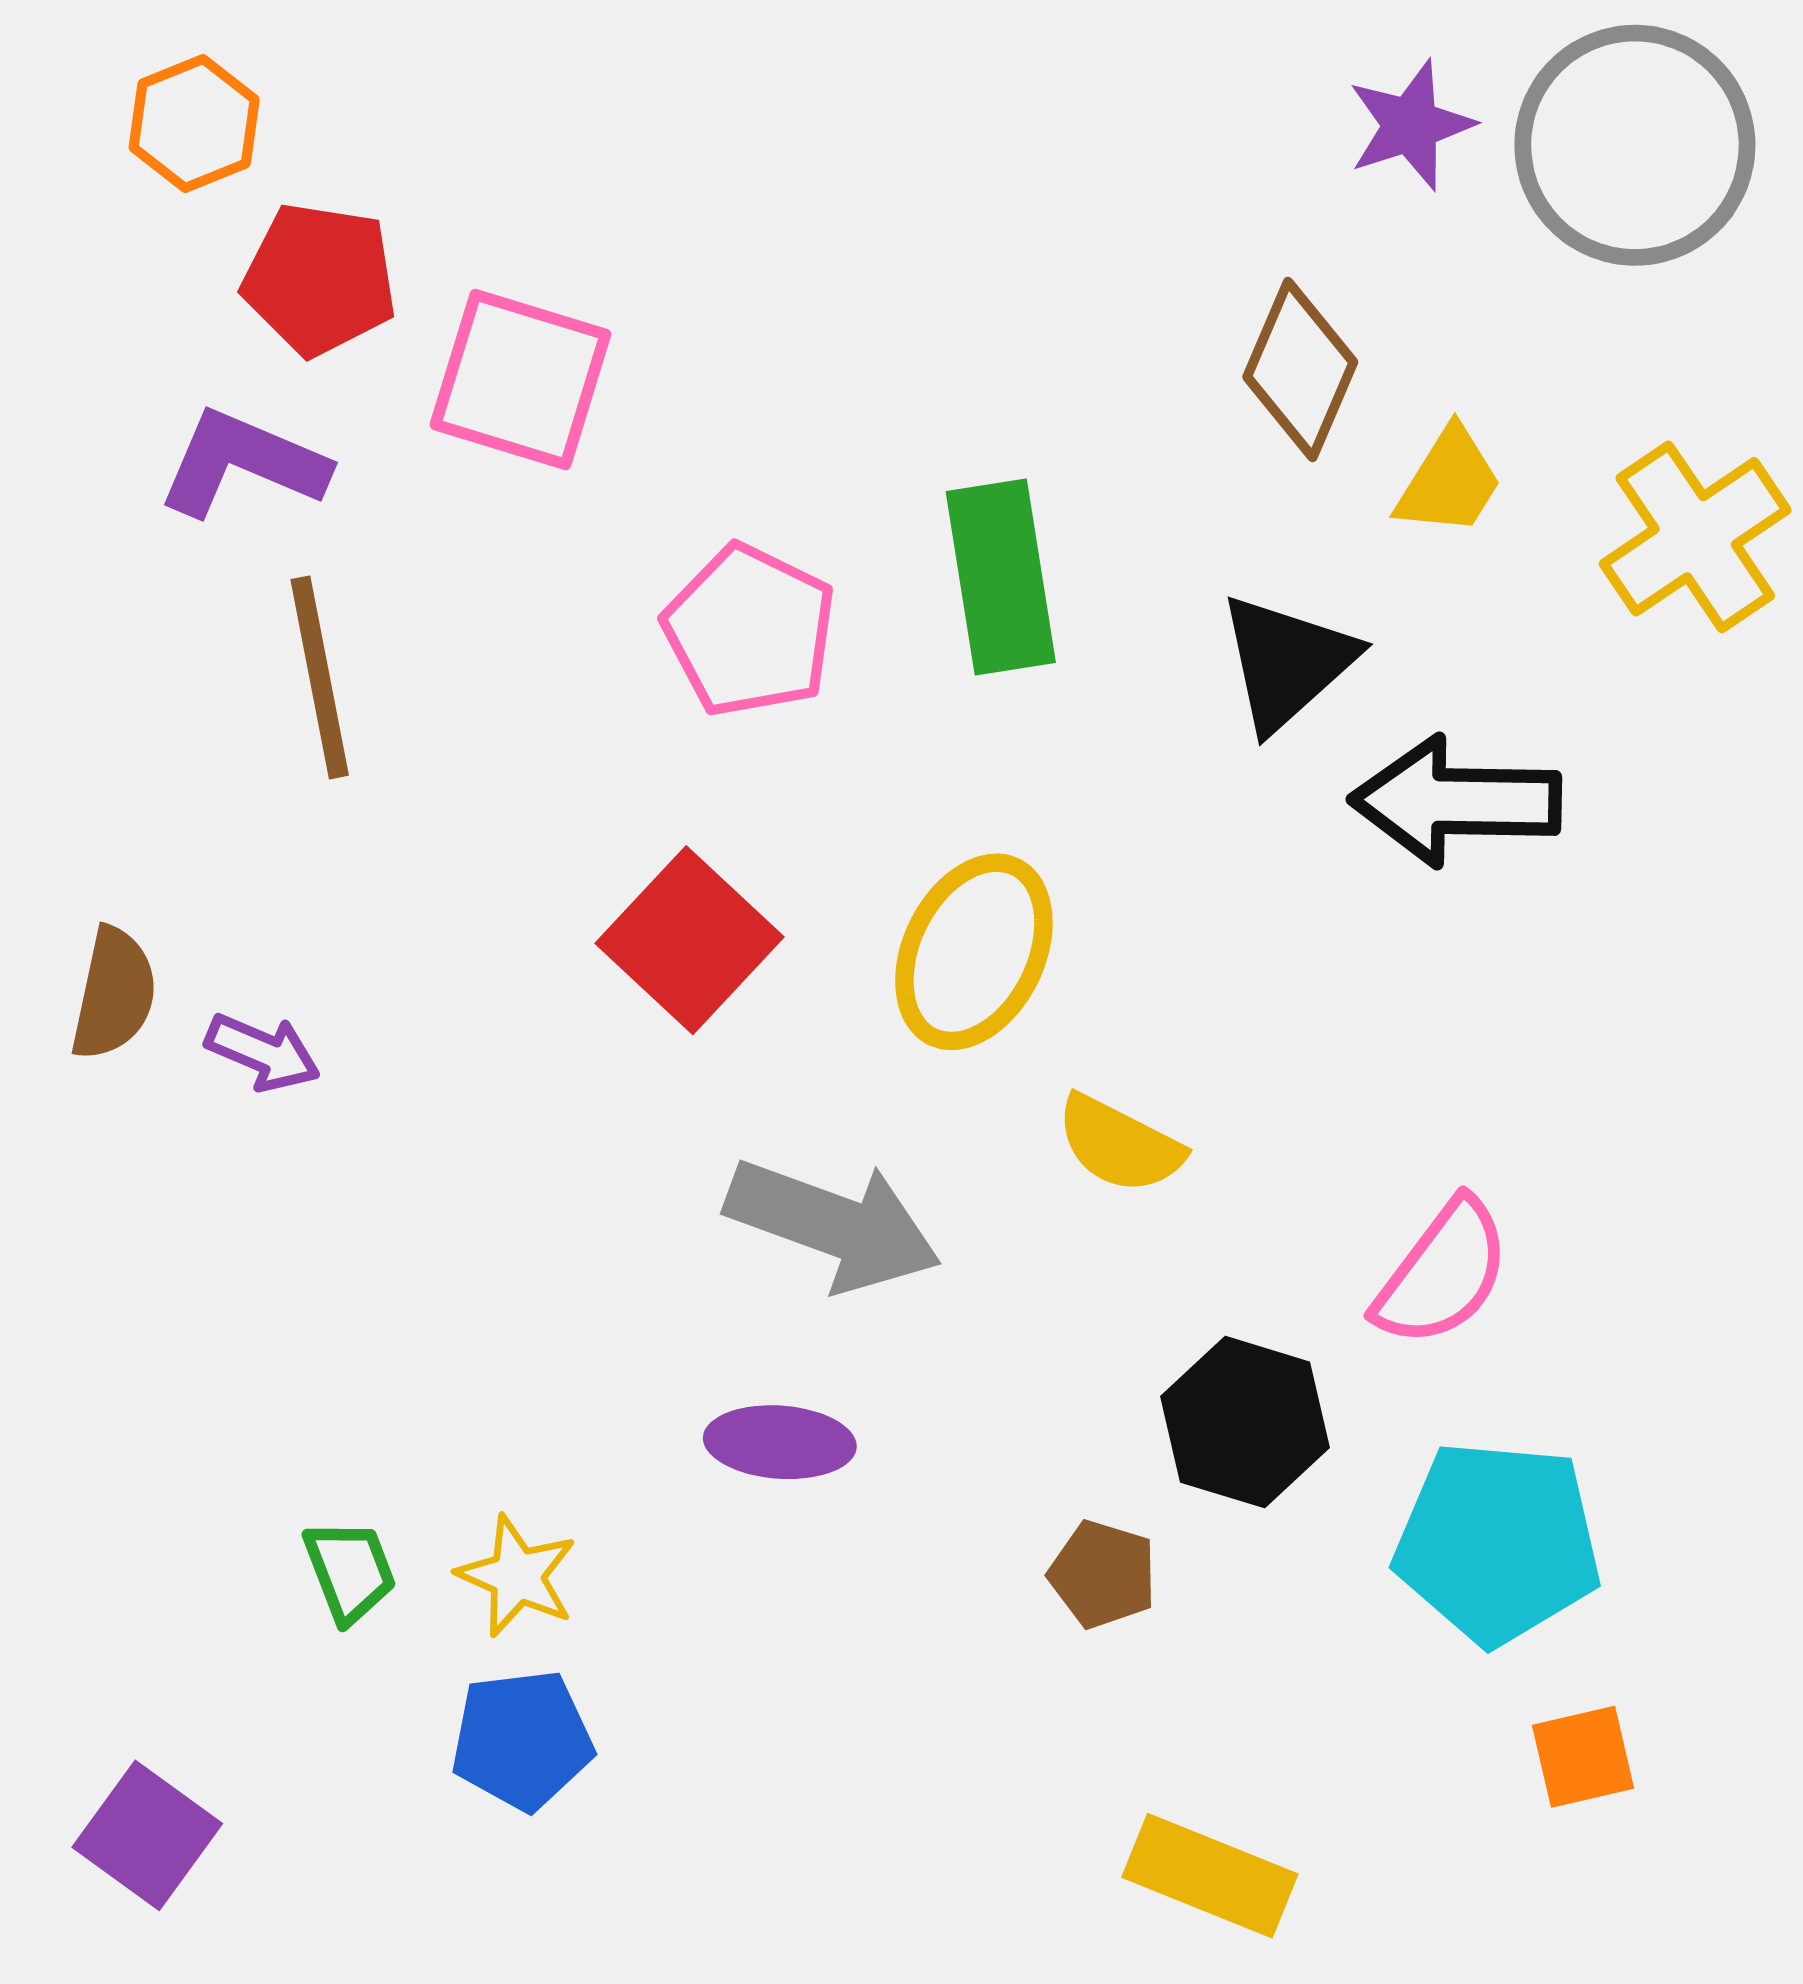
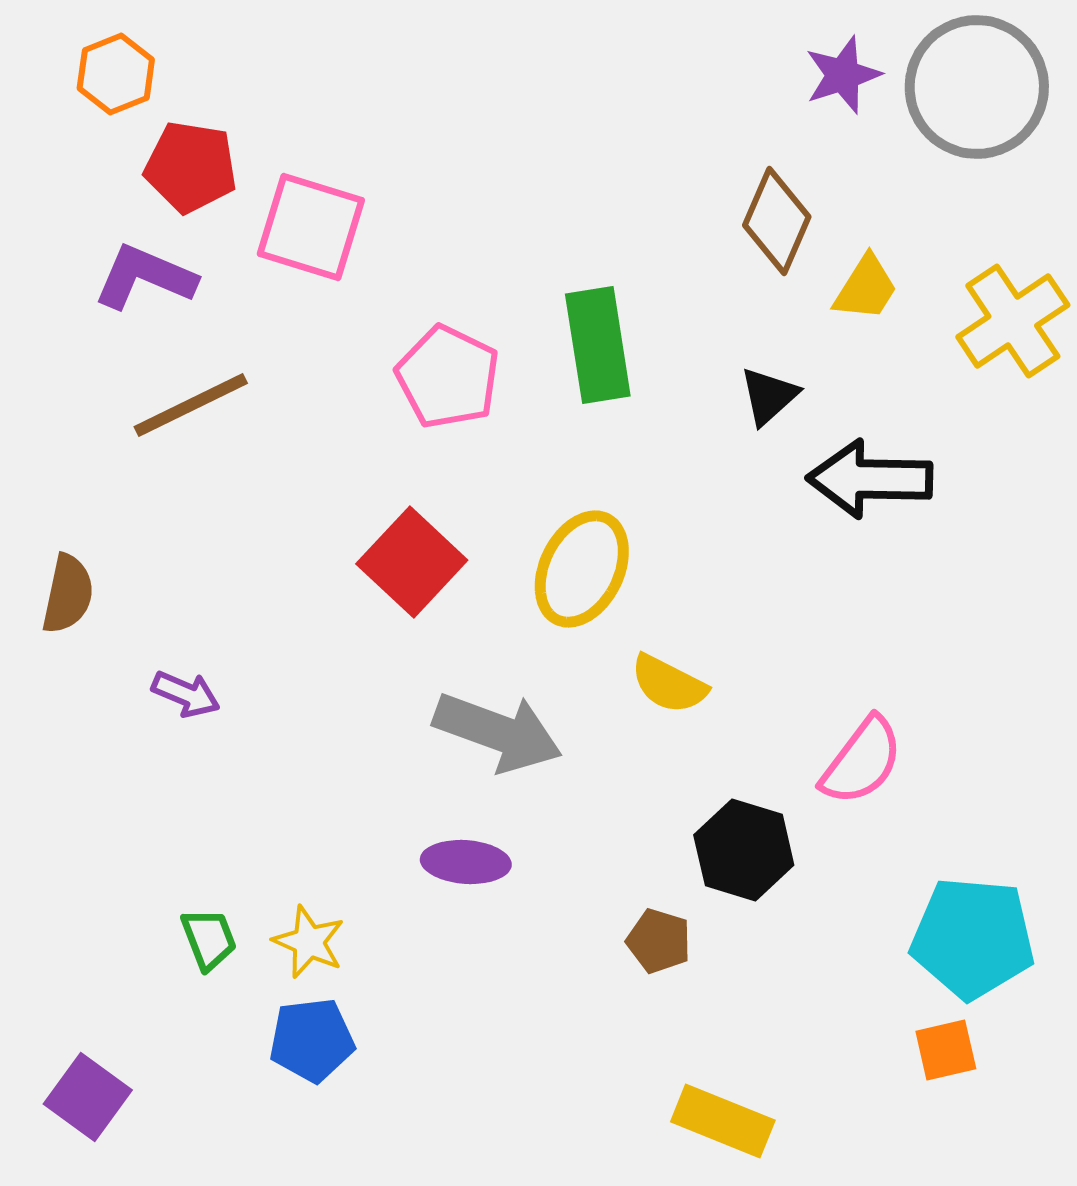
black triangle: (1287, 662) -> (769, 396), size x0.7
brown line: (320, 677) -> (191, 405), turned 75
purple arrow: (263, 1052) -> (186, 694), moved
cyan pentagon: (1498, 1543) -> (973, 938), moved

